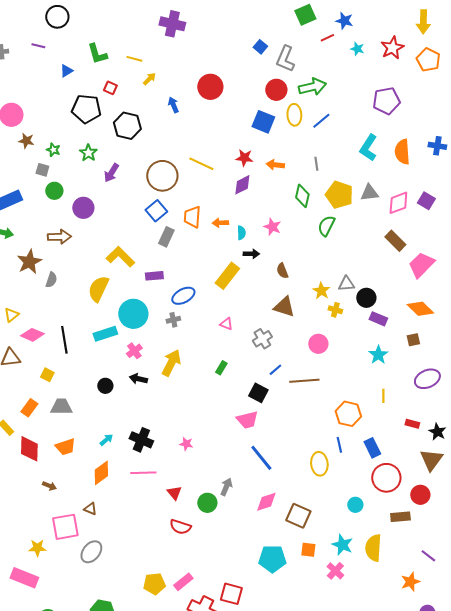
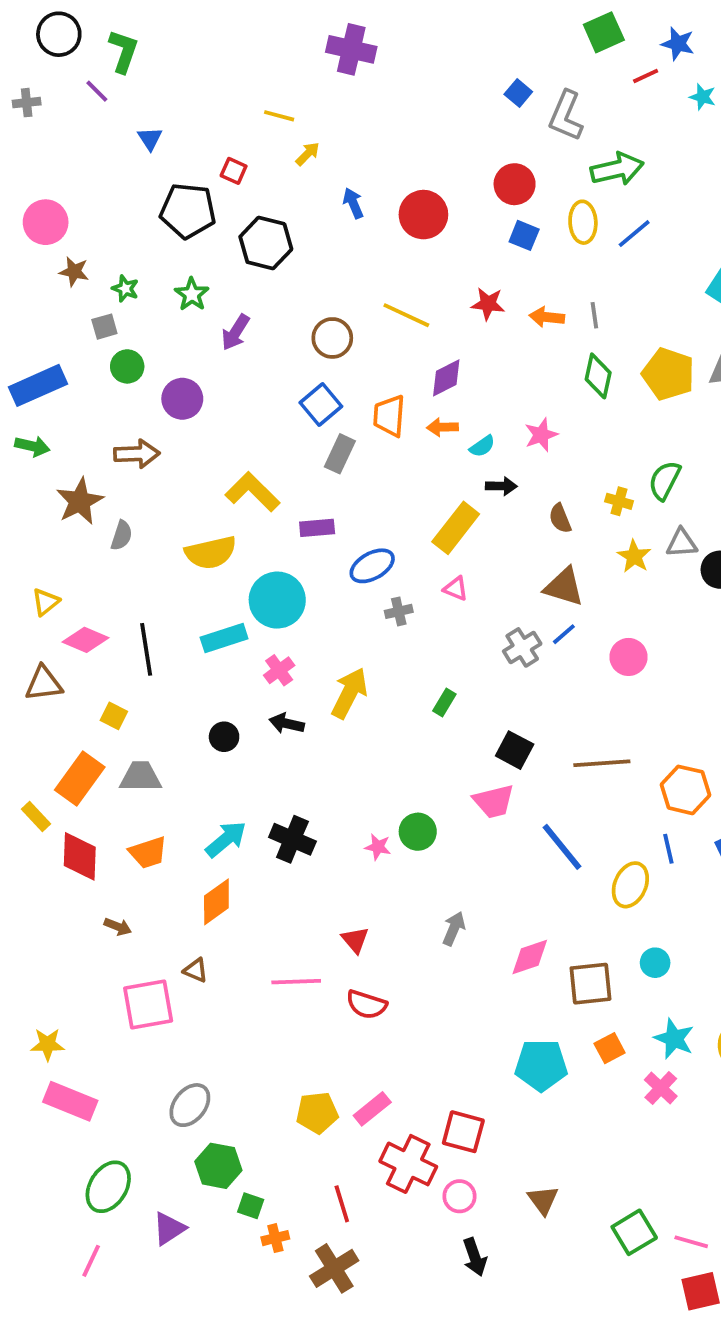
black circle: (57, 17) -> (59, 34), moved
purple line: (38, 46) -> (97, 91), turned 32
green L-shape: (97, 54) -> (123, 51), moved, turned -145
blue triangle: (66, 71) -> (150, 139), turned -32
red circle: (210, 87) -> (423, 215), moved
red circle: (276, 90) -> (515, 184), moved
blue square: (263, 122) -> (524, 235), size x0.7
gray line: (316, 164) -> (594, 315), moved
gray square: (42, 170) -> (104, 327), turned -32
brown circle: (162, 176) -> (332, 338), size x0.7
purple diamond: (242, 185) -> (446, 378), moved
green semicircle: (326, 226) -> (665, 480), moved
pink star: (272, 227) -> (541, 435), turned 30
cyan semicircle: (241, 233) -> (482, 446), turned 56
yellow semicircle: (98, 289) -> (211, 553), turned -128
yellow cross: (335, 310) -> (619, 501), moved
gray cross: (173, 320) -> (399, 611), moved
pink triangle: (226, 324) -> (456, 589), moved
blue line: (275, 370) -> (564, 634), moved
brown line: (304, 381) -> (602, 763), moved
orange rectangle: (29, 408) -> (80, 779), size x1.5
cyan arrow: (106, 440) -> (226, 839), size x1.6
blue line: (261, 458) -> (562, 847), moved
yellow ellipse: (319, 464) -> (630, 885), turned 30
pink line: (143, 473) -> (296, 982), moved
green circle: (207, 503) -> (418, 832), moved
cyan circle: (355, 505) -> (655, 963), moved
brown square: (298, 516) -> (591, 984), turned -30
yellow star: (37, 548) -> (47, 1044), moved
orange square: (308, 550) -> (610, 1048), turned -35
gray ellipse: (91, 552) -> (190, 1105), moved

